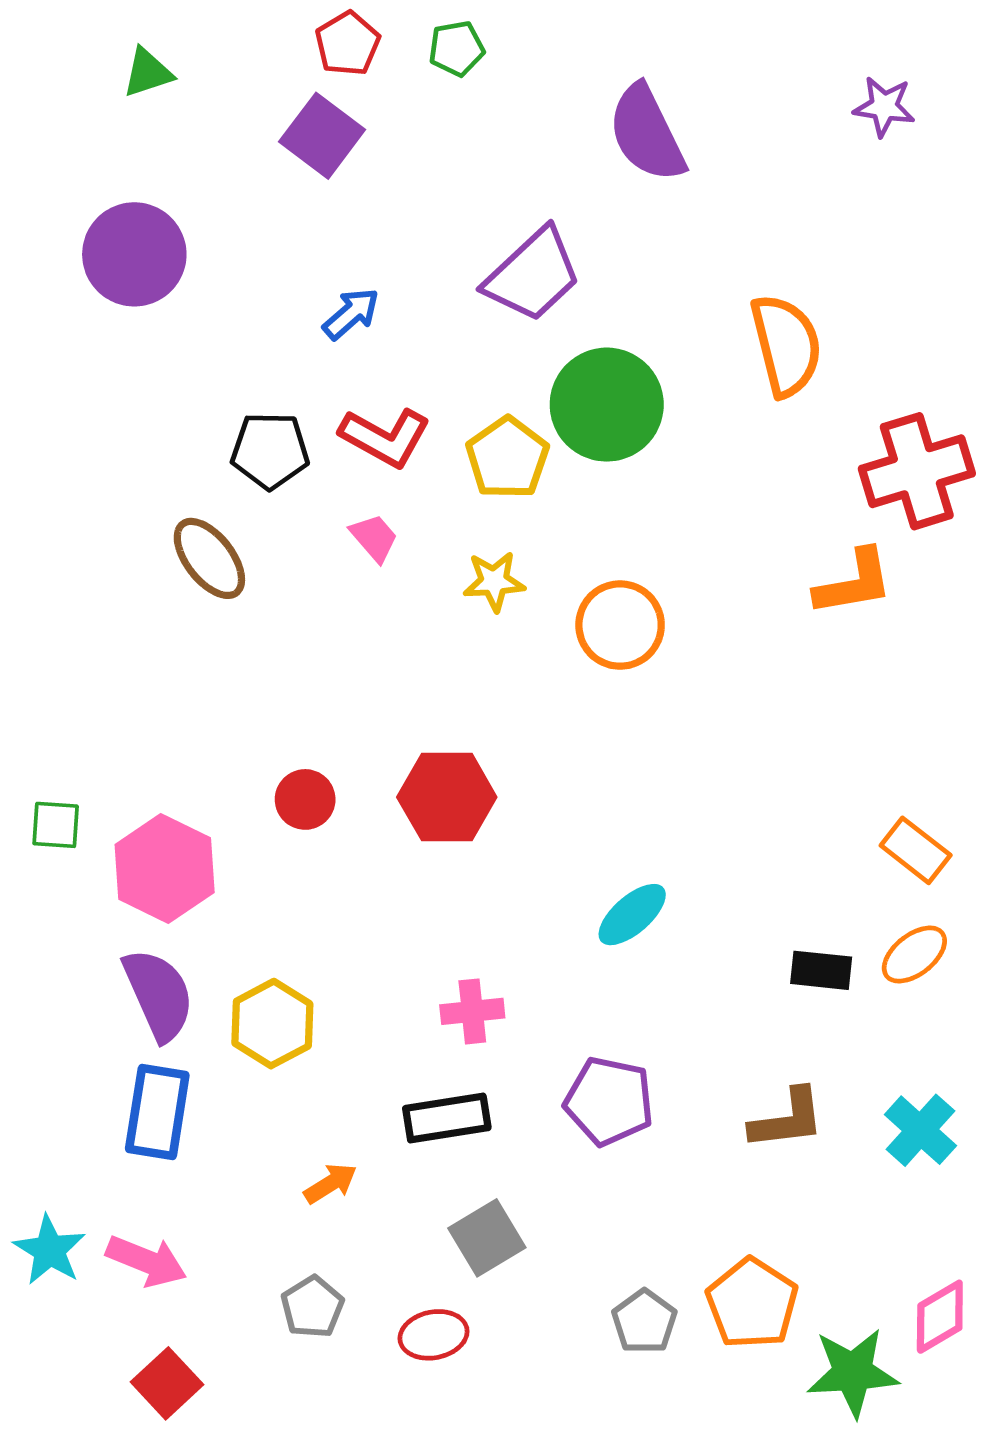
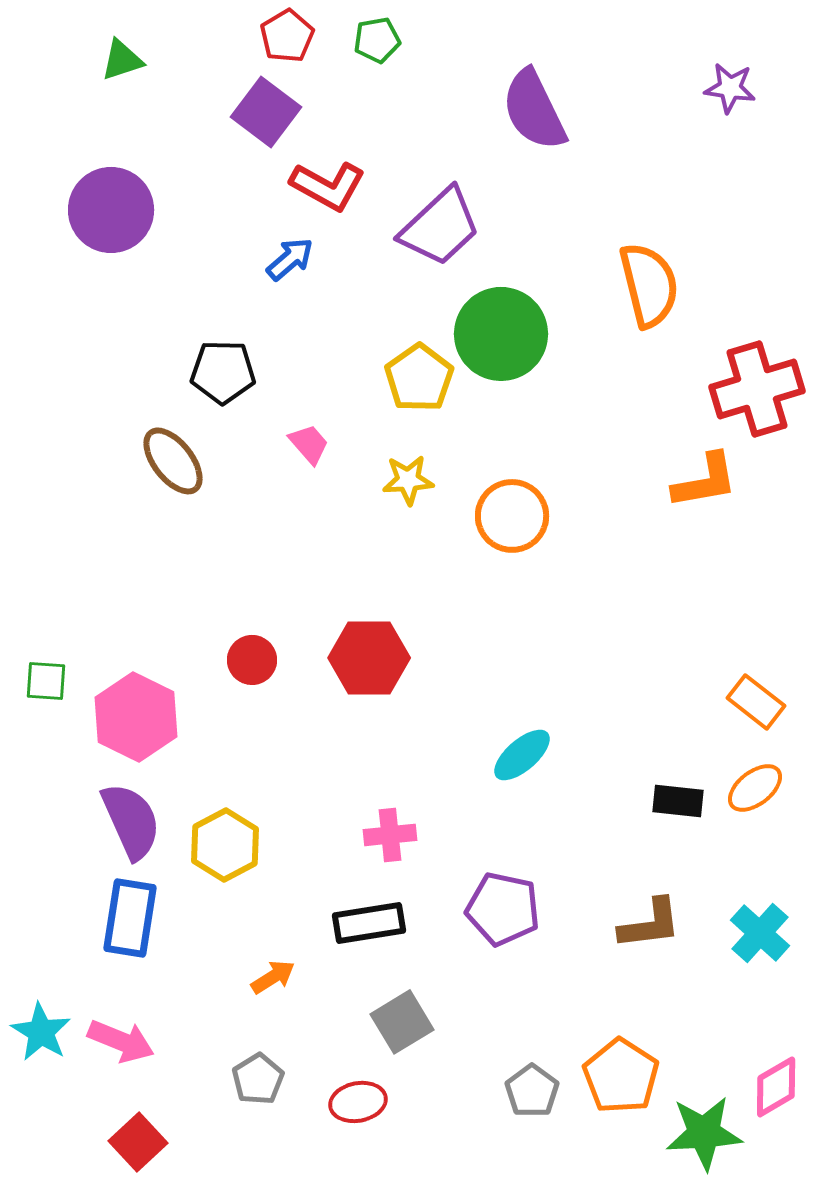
red L-shape: (385, 437) -> (328, 186), moved

